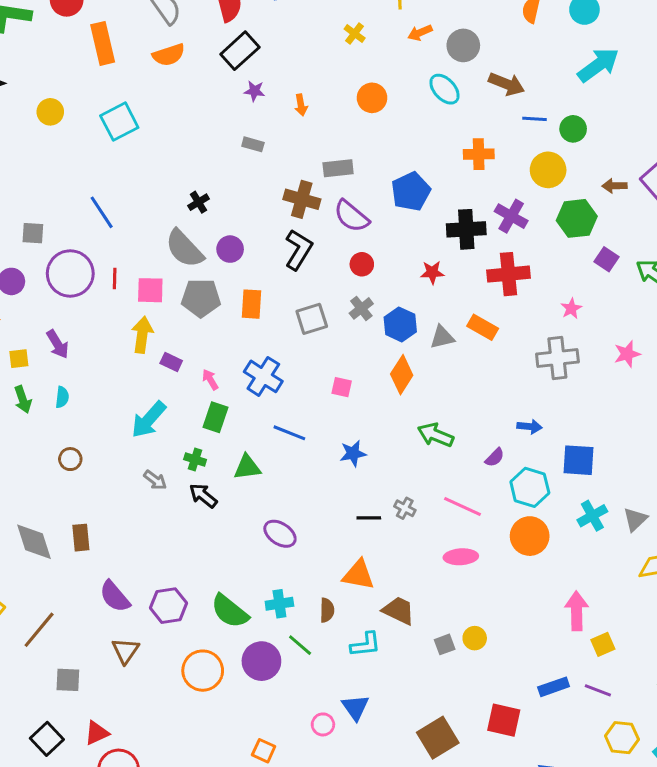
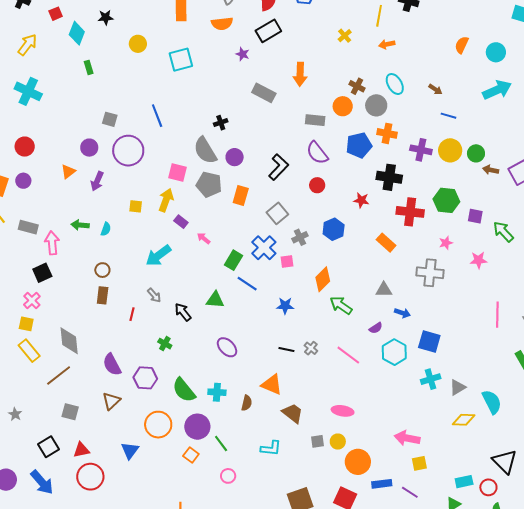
gray circle: (463, 45) -> (376, 105), moved
brown arrow: (507, 84) -> (435, 89), size x0.6
purple star: (254, 91) -> (243, 54), moved
orange circle: (372, 98) -> (343, 106), moved
orange arrow: (301, 105) -> (300, 74), size x1.6
green circle: (573, 129) -> (476, 153), moved
gray rectangle: (253, 144) -> (264, 93), size x1.6
orange cross: (479, 154) -> (387, 133), moved
brown cross: (302, 199) -> (357, 86), moved, size x0.7
purple cross: (511, 216) -> (421, 150), moved, turned -30
green hexagon: (577, 218) -> (446, 200), moved
purple square: (606, 259) -> (475, 216), turned -35
red line: (115, 279) -> (132, 314), moved
gray cross: (361, 308) -> (300, 237), moved
gray square: (312, 319) -> (277, 213), turned -35
gray triangle: (442, 337) -> (384, 290), moved
purple arrow: (58, 344) -> (97, 181), moved, turned 42
pink star: (627, 354) -> (479, 260), moved
yellow square: (19, 359) -> (136, 206), moved
orange diamond: (402, 375) -> (323, 279), moved
blue cross: (263, 376) -> (264, 248), moved
pink arrow: (210, 380) -> (204, 238), turned -32
pink square: (342, 387) -> (287, 261), turned -32
green arrow: (23, 399) -> (80, 225), turned 102
green rectangle: (215, 417) -> (234, 260), moved
green cross: (195, 460) -> (165, 344), moved
orange circle: (530, 536) -> (358, 462), moved
brown rectangle: (81, 538) -> (103, 295), moved
gray diamond: (34, 542) -> (69, 341), moved
pink ellipse: (461, 557) -> (343, 411), moved
pink arrow: (577, 611) -> (407, 438), turned -90
cyan L-shape: (365, 644) -> (271, 448), moved
green line: (300, 645) -> (221, 443), moved
blue triangle: (355, 707) -> (130, 450), moved
orange square: (264, 751) -> (191, 455), moved

